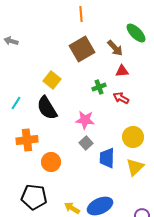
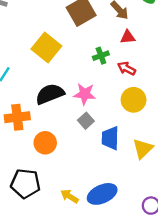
yellow square: (52, 80) -> (46, 47), size x1.4
black semicircle: (47, 108) -> (50, 94), moved, turned 100
yellow circle: (133, 137) -> (134, 100), moved

